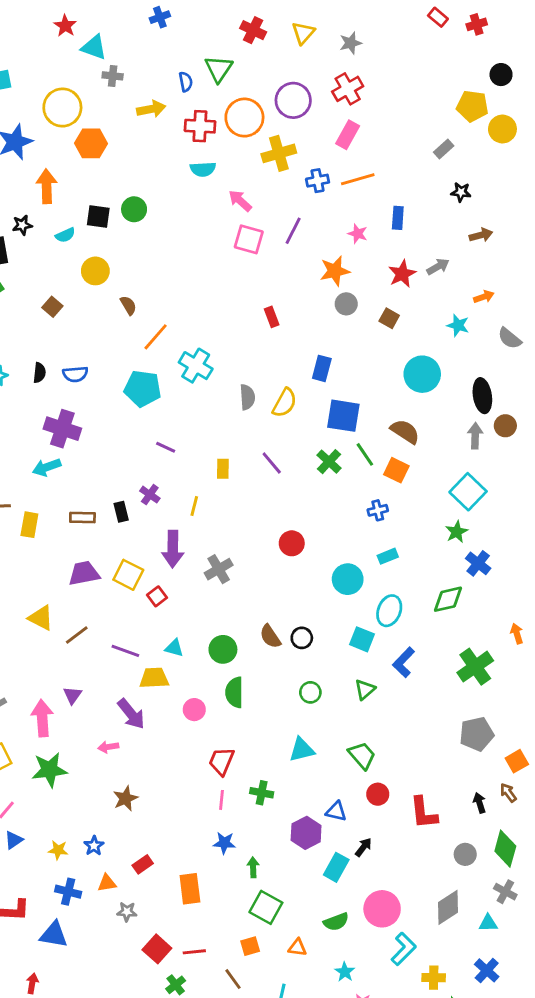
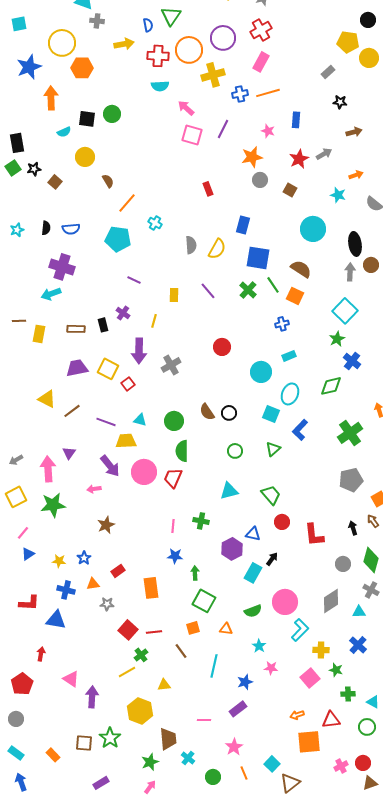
black star: (22, 225) -> (34, 169), moved
cyan cross: (196, 366) -> (155, 223), size x0.6
pink circle: (194, 710) -> (144, 472), moved, size x1.6
red trapezoid: (221, 761) -> (173, 478), moved

